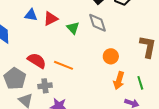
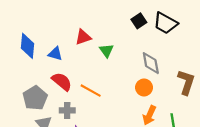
blue triangle: (31, 15) -> (55, 54), moved
gray diamond: (97, 23) -> (151, 63), moved

